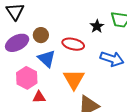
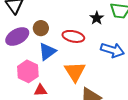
blue triangle: (47, 59) -> (47, 52), turned 42

